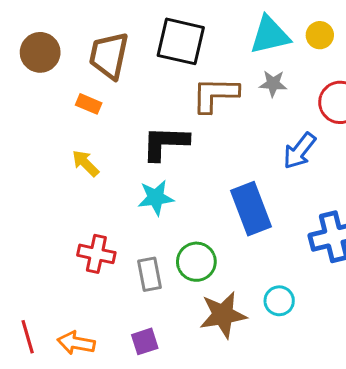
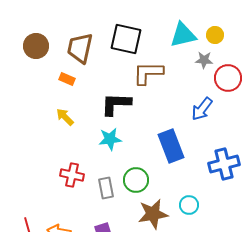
gray star: (273, 84) -> (204, 60), moved

